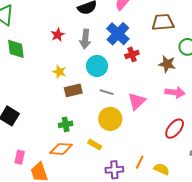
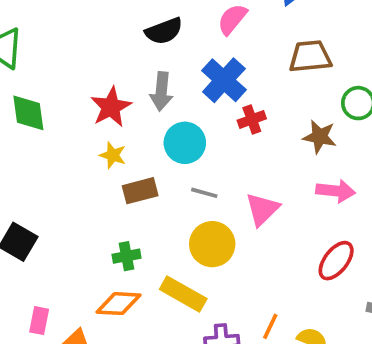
red star: (58, 35) -> (111, 107), moved, size x1.5
yellow rectangle: (95, 145) -> (183, 294), size x1.6

